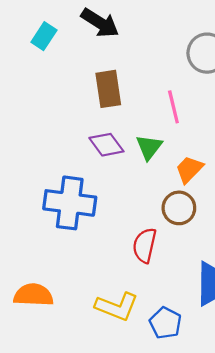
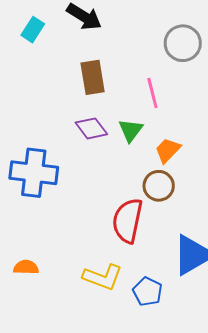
blue cross: (70, 203) -> (34, 173), moved
red semicircle: (145, 245) -> (128, 221), size x1.4
orange semicircle: (33, 295) -> (26, 267), size x0.7

